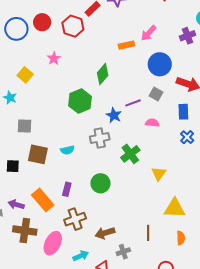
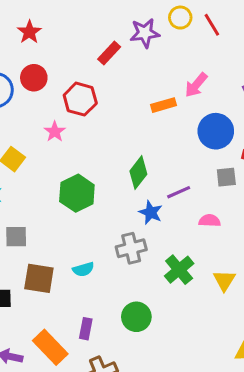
red hexagon: (73, 26) -> (80, 99), moved
green diamond: (103, 74) -> (138, 173), moved
gray square: (156, 94) -> (226, 177), moved, turned -32
green hexagon: (80, 101) -> (77, 193), moved
yellow triangle: (159, 174) -> (224, 280), moved

